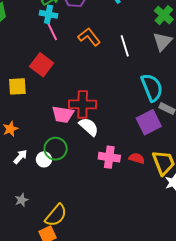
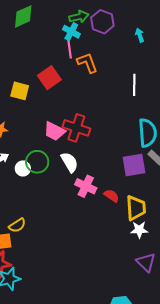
orange L-shape: (89, 37) -> (87, 63), moved
white semicircle: (89, 127) -> (70, 162), moved
yellow semicircle: (56, 215) -> (17, 225), size x0.7

